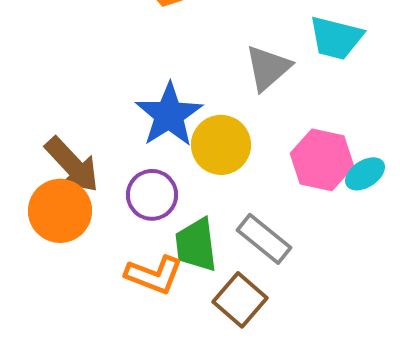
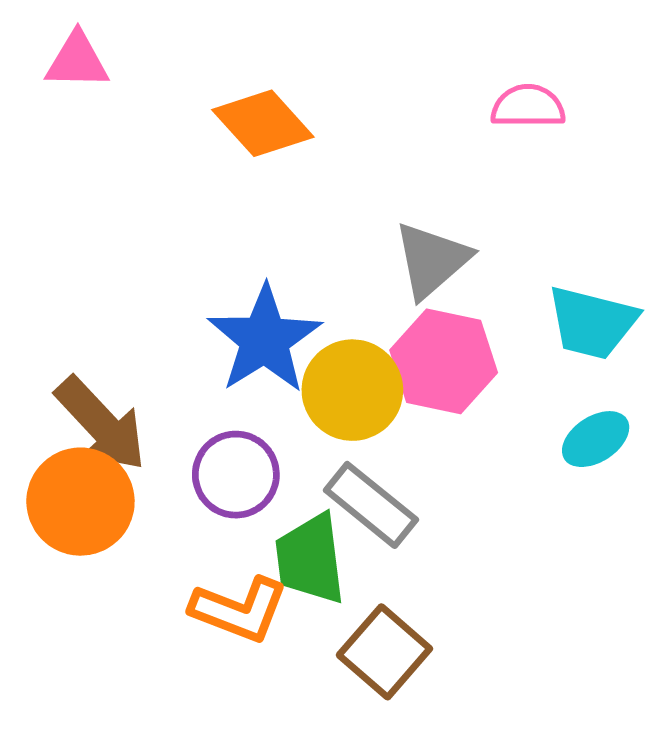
cyan trapezoid: (336, 38) -> (592, 323), moved
pink hexagon: (322, 160) -> (444, 361), moved
gray rectangle: (264, 239) -> (371, 505), moved

